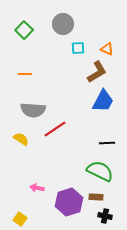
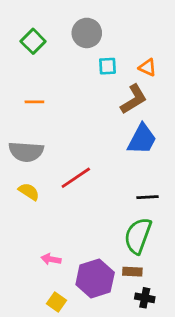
gray semicircle: (33, 110) -> (26, 152), moved
green semicircle: (100, 171) -> (138, 236), turned -96
yellow square: (20, 219) -> (56, 302), moved

